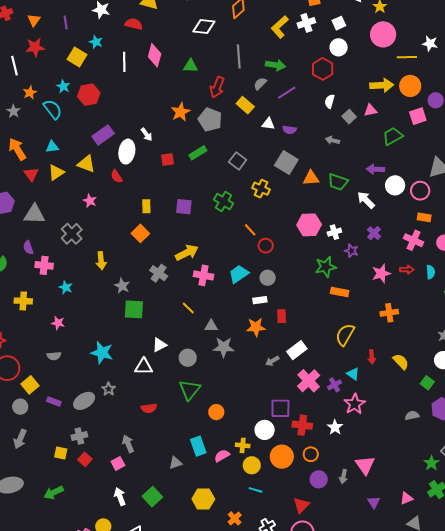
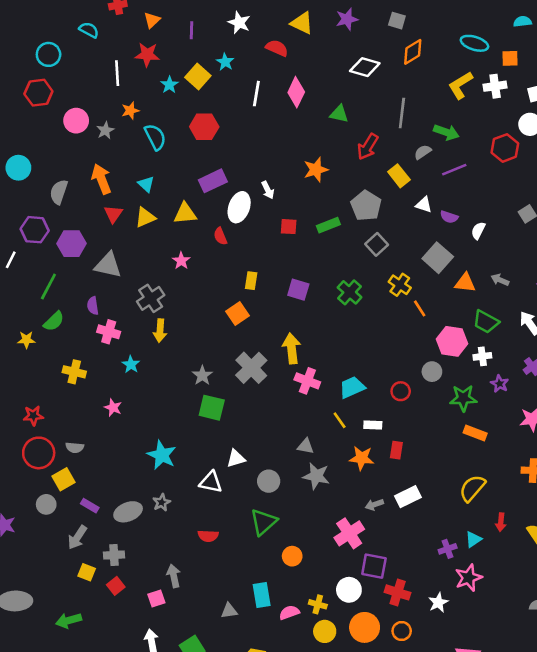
cyan star: (63, 86) -> (169, 85), moved
white semicircle: (330, 101) -> (478, 231), moved
gray pentagon: (210, 120) -> (366, 206), moved
gray arrow: (333, 140) -> (500, 280), moved
cyan triangle: (52, 147) -> (146, 184), turned 40
yellow triangle: (86, 164) -> (185, 213), turned -36
green trapezoid: (338, 182) -> (486, 322), moved
orange line: (250, 230) -> (420, 308), moved
red circle: (266, 246) -> (401, 391), moved
yellow arrow: (187, 253) -> (292, 348), turned -80
yellow arrow: (101, 261) -> (160, 331), moved
gray cross: (159, 273) -> (251, 368), size x1.4
gray circle: (268, 278) -> (432, 372), moved
yellow line: (188, 308) -> (340, 420), moved
gray semicircle: (54, 356) -> (75, 448), moved
cyan triangle: (353, 374) -> (473, 539), turned 40
pink cross: (309, 381) -> (349, 533), moved
gray arrow: (20, 439) -> (77, 537), moved

